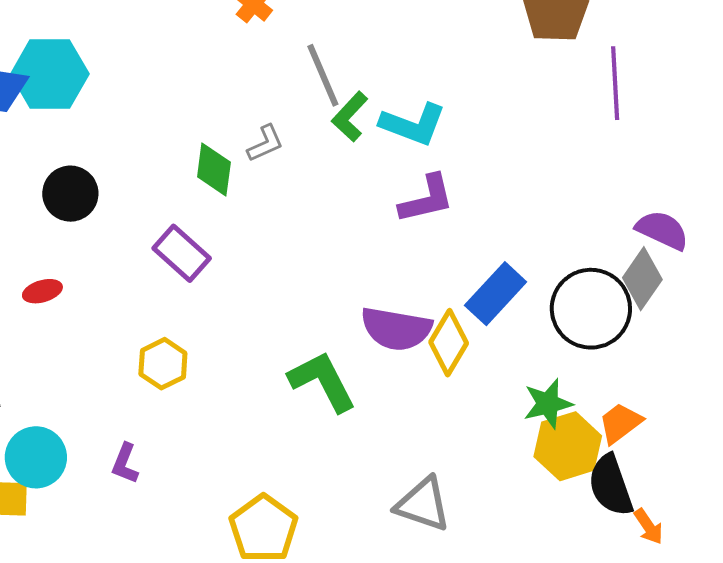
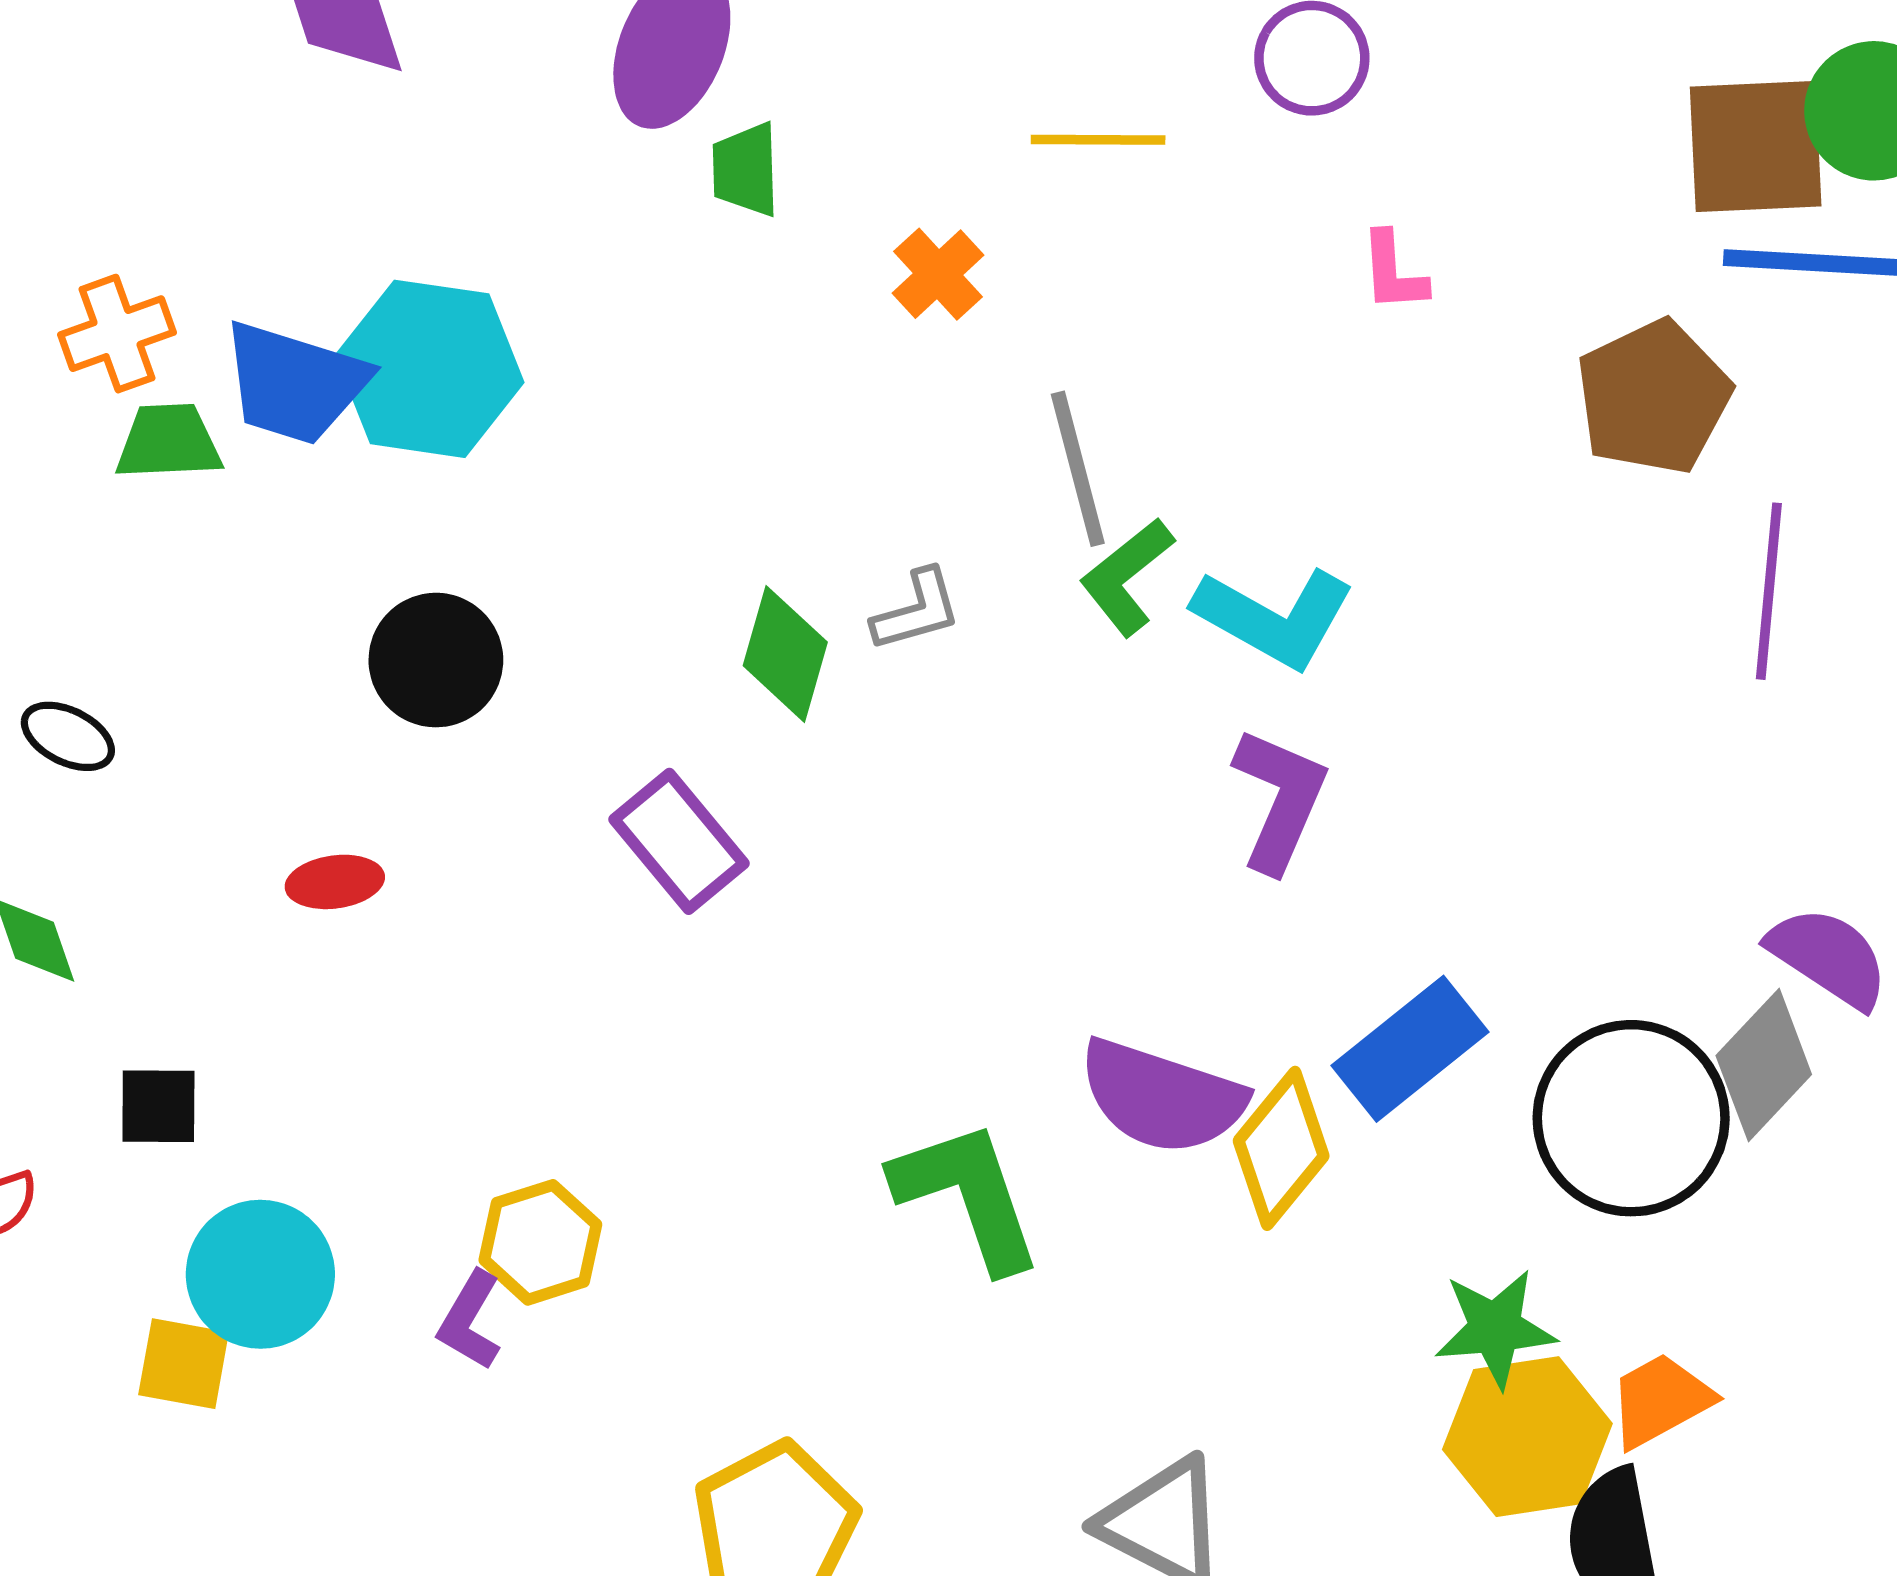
purple L-shape: (427, 199) -> (1280, 800), turned -62
yellow hexagon: (163, 364) -> (540, 1242), moved

